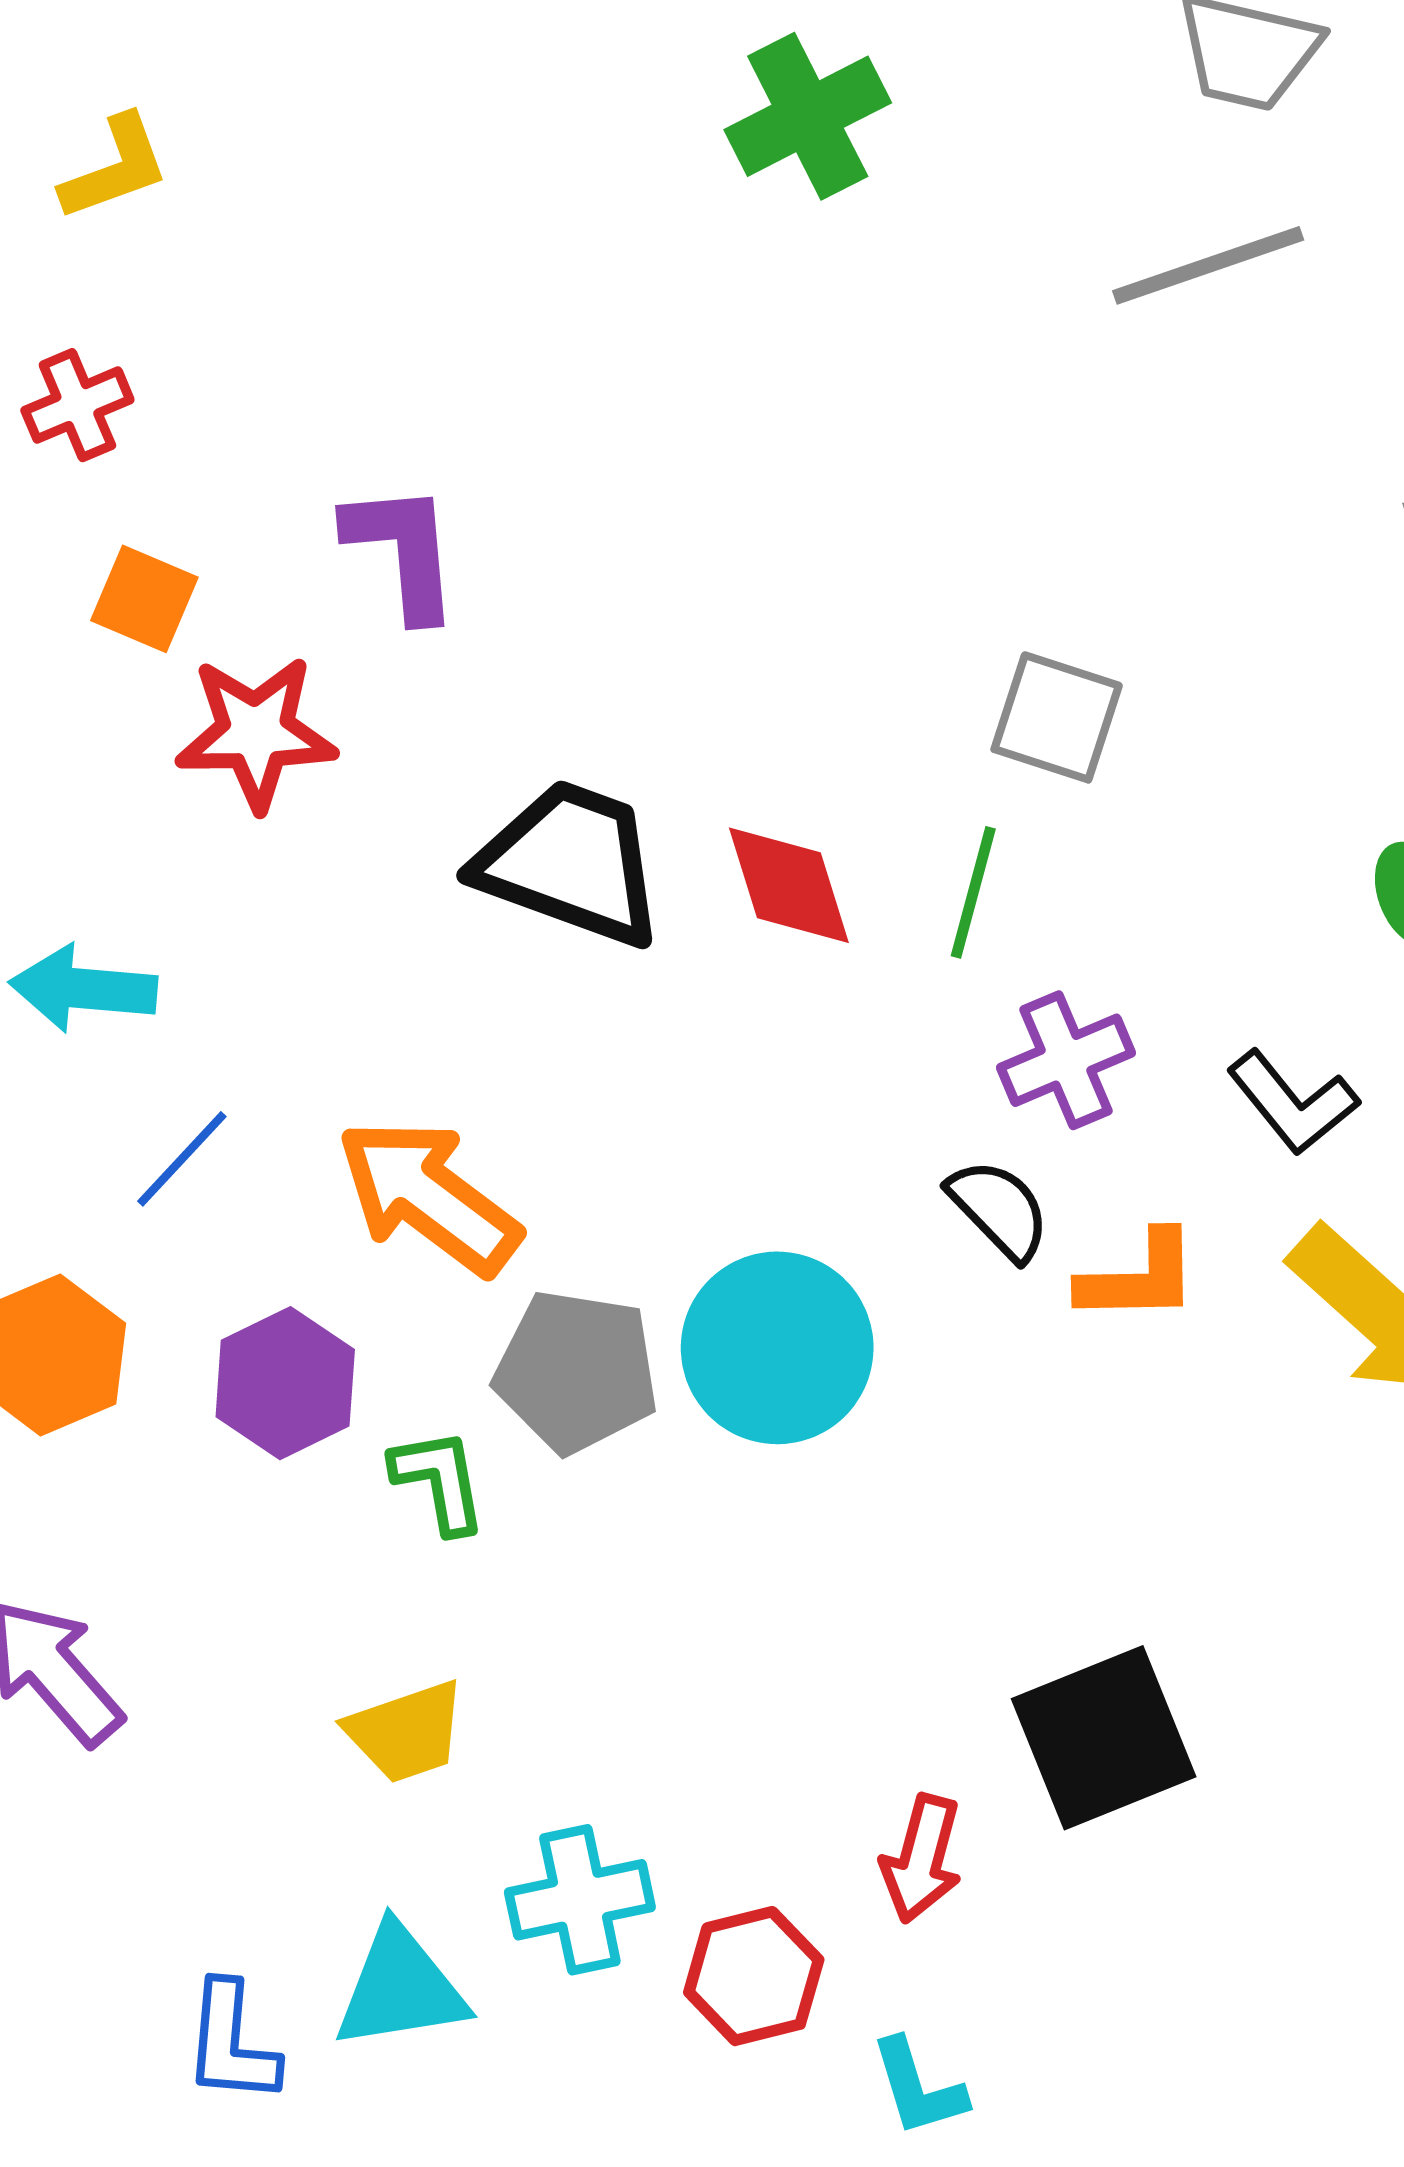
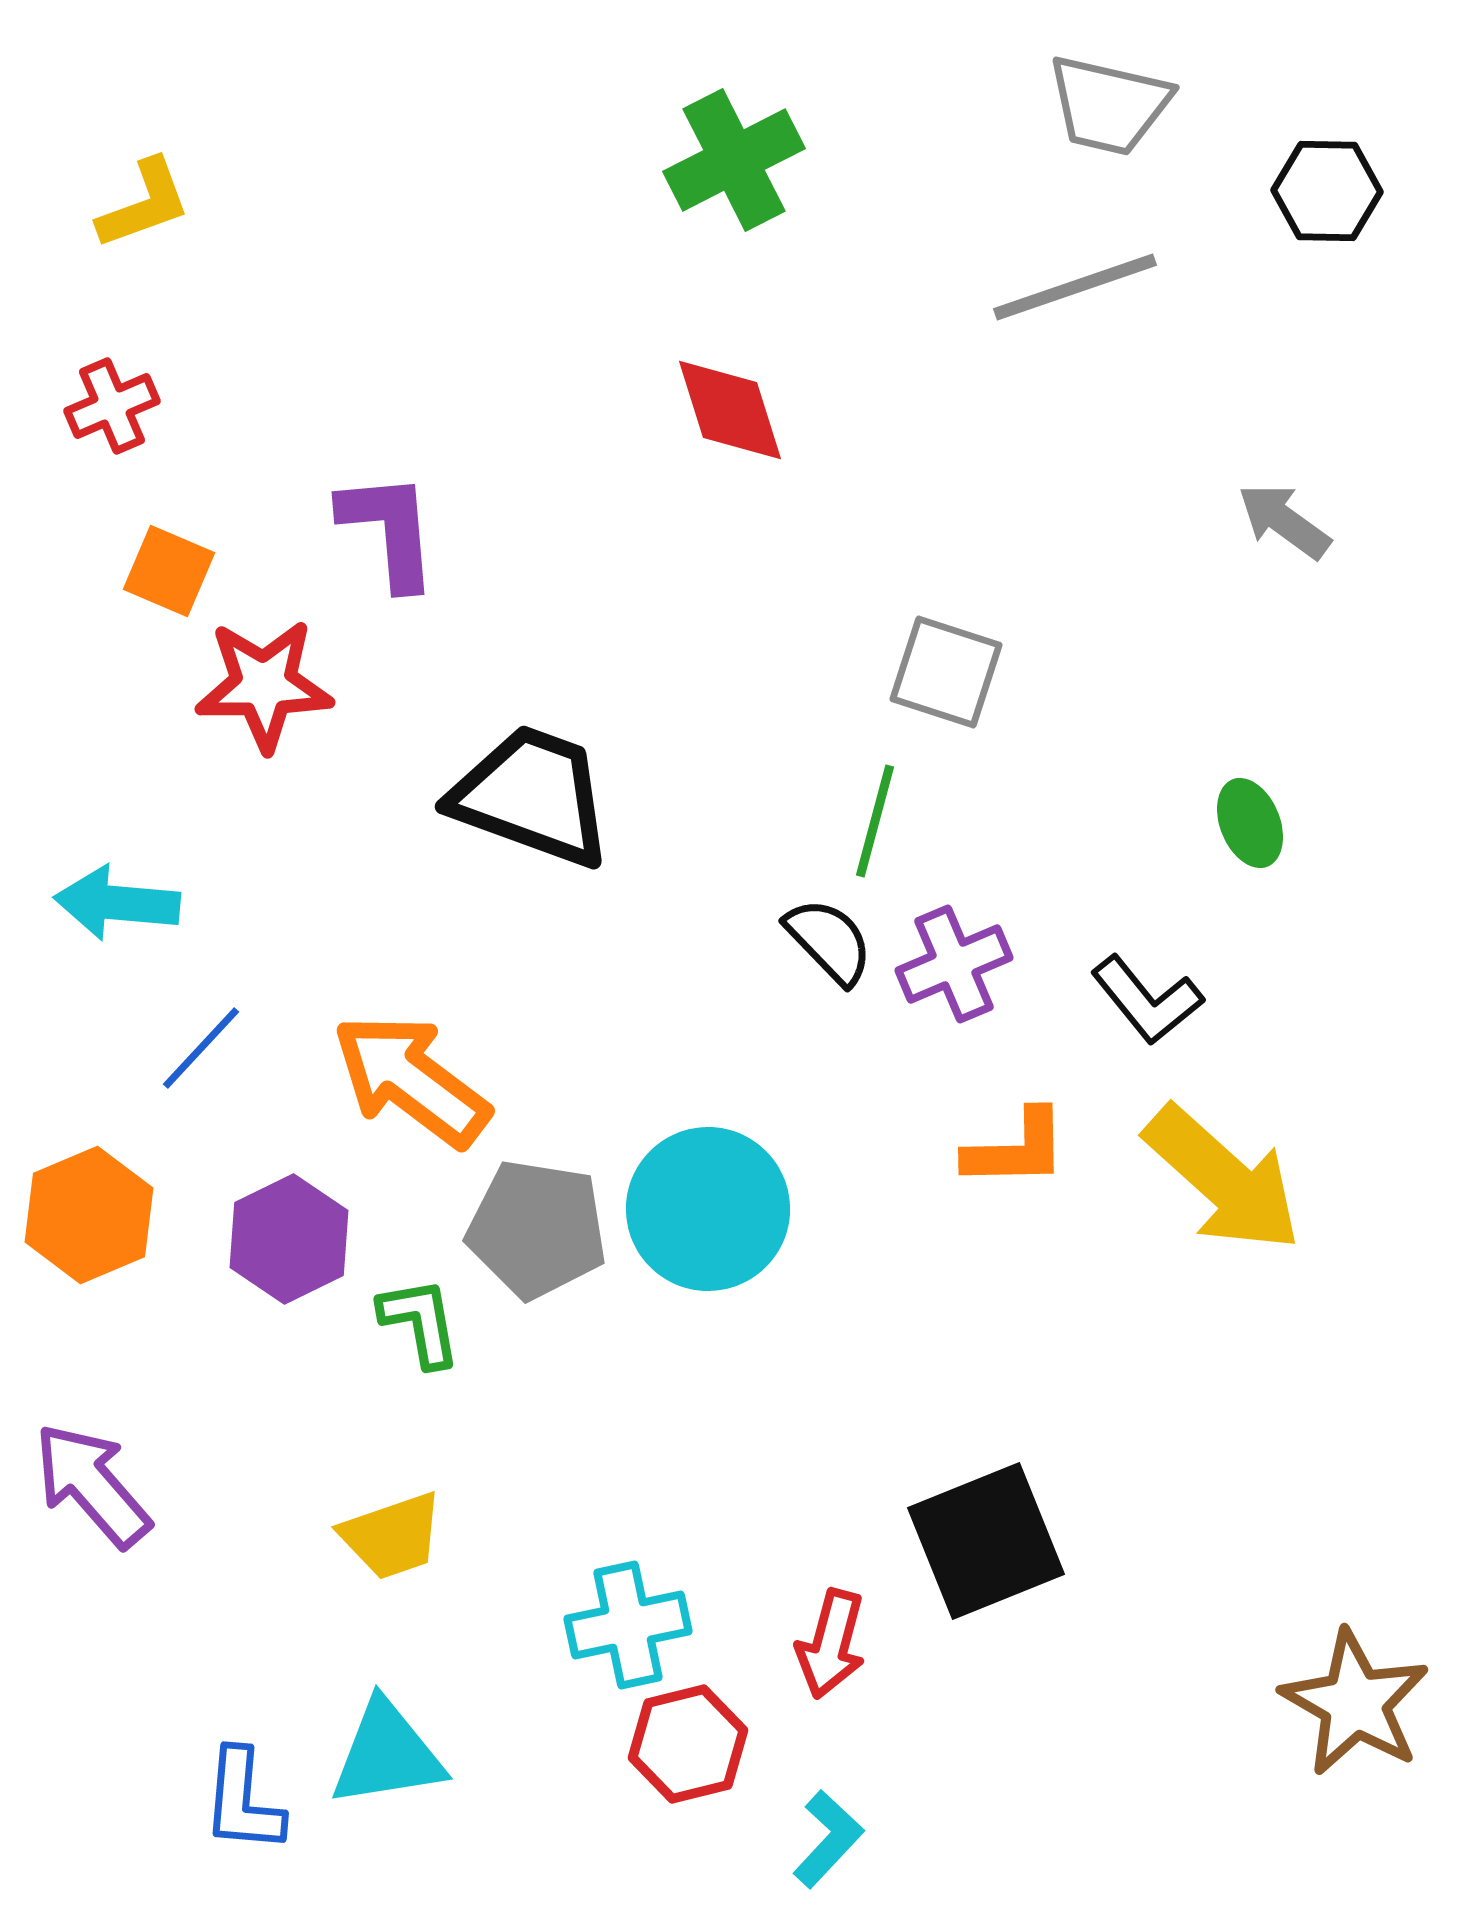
red diamond: (789, 885) -> (730, 410), moved
black semicircle: (999, 1209) -> (829, 941), moved
cyan cross: (580, 1900) -> (628, 1625), moved
cyan L-shape: (918, 2088) -> (828, 1839), turned -120

